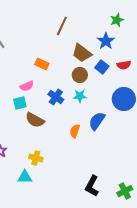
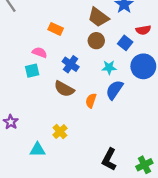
blue square: (102, 67) -> (125, 43), moved
pink semicircle: (27, 86) -> (40, 52), turned -136
cyan star: (80, 96) -> (109, 67), moved
brown semicircle: (35, 120) -> (64, 89), moved
yellow cross: (36, 158) -> (60, 132), moved, turned 32

